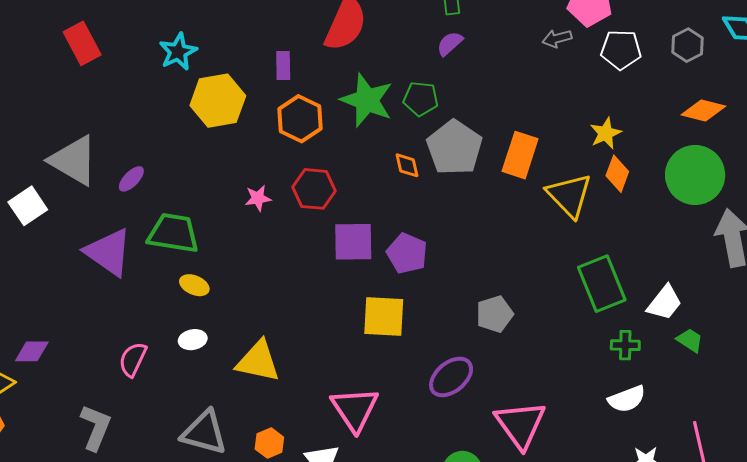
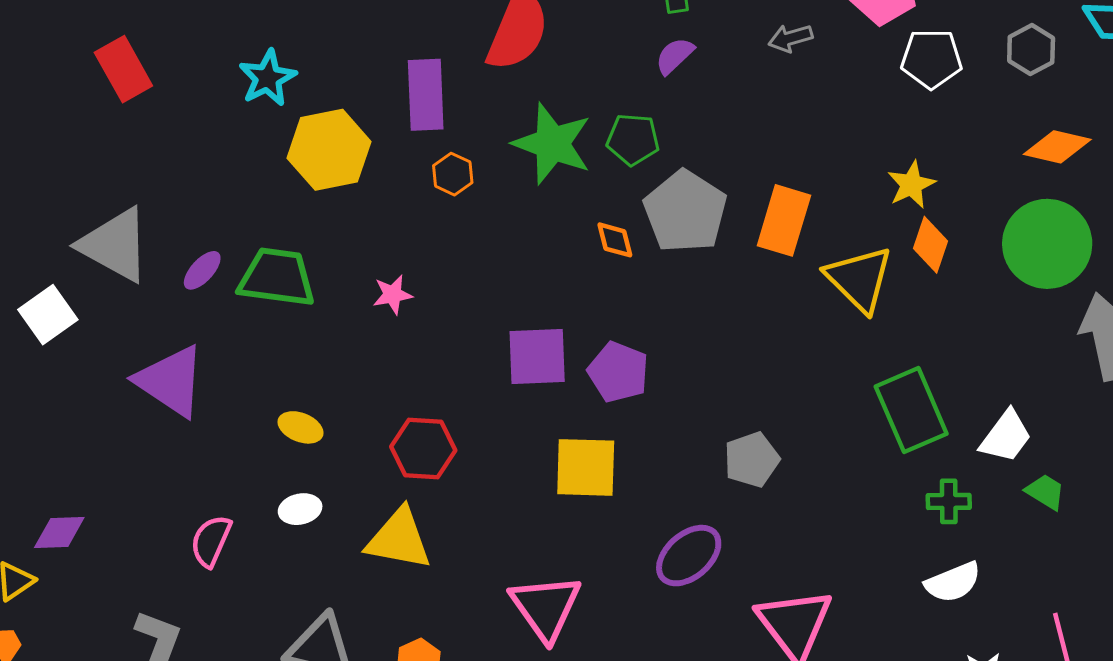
gray arrow: (557, 38) -> (790, 38), moved
purple rectangle: (283, 65) -> (426, 95), size x1.6
orange hexagon: (300, 119) -> (453, 174), size x0.6
red hexagon: (314, 189) -> (423, 449), moved
green trapezoid: (173, 233) -> (277, 277), moved

